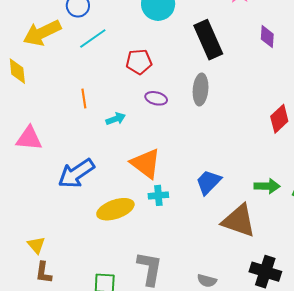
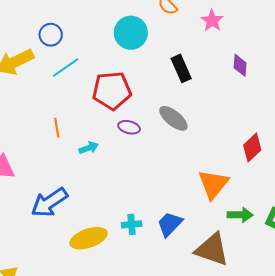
black rectangle: (208, 40) -> (181, 68), size x0.7
red pentagon: (139, 62) -> (112, 91), size x1.5
gray ellipse: (201, 89) -> (173, 118), turned -56
orange triangle: (146, 163) -> (213, 184), moved, turned 32
blue trapezoid: (208, 182) -> (170, 224), moved

